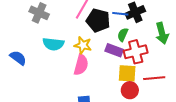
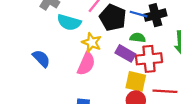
green semicircle: (123, 35) -> (138, 38), turned 64
cyan semicircle: (53, 44) -> (69, 22), moved
blue semicircle: (18, 58) -> (41, 58), moved

